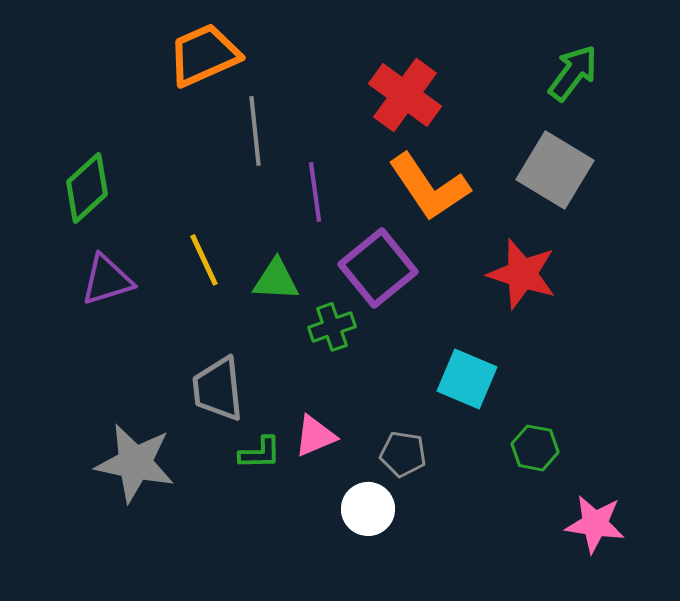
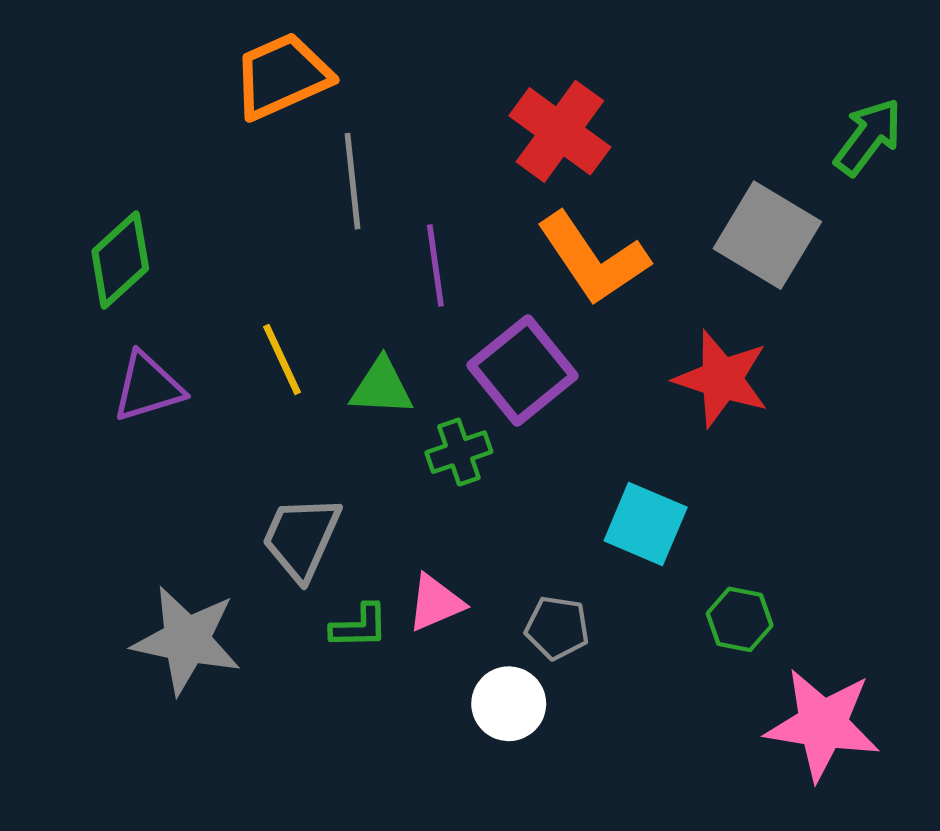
green arrow: (573, 73) -> (868, 137), moved
gray trapezoid: (218, 389) -> (301, 538), turned 30
pink star: (595, 524) -> (823, 724), size x1.4

